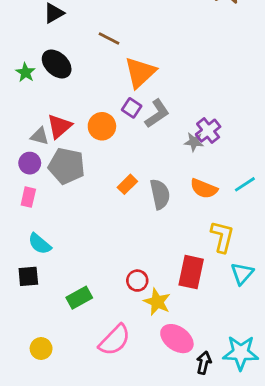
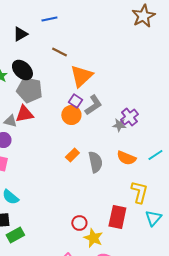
red triangle: (59, 126) -> (24, 114), turned 30
orange circle: (102, 126) -> (71, 115), moved
gray pentagon: (67, 166) -> (29, 90), moved
green rectangle: (79, 298) -> (15, 235), moved

